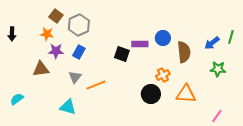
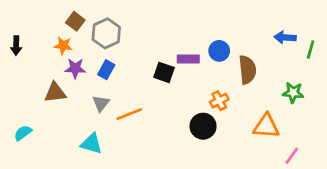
blue arrow: (212, 43) -> (285, 37), moved, turned 42
orange triangle: (186, 94) -> (266, 126), moved

